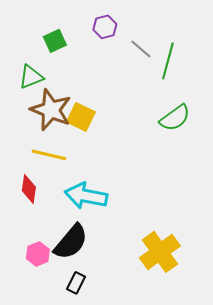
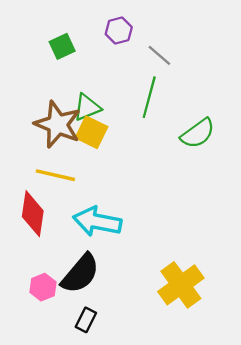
green line: (168, 61) -> (149, 97), moved
green triangle: (31, 77) -> (87, 107), moved
red diamond: (29, 189) -> (33, 214), size x1.4

